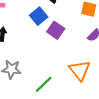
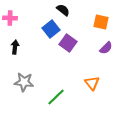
orange triangle: (80, 70) -> (92, 83), size x0.7

